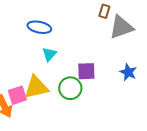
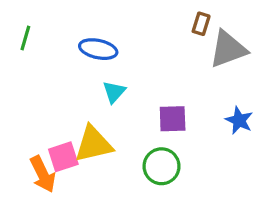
green circle: (70, 88) -> (162, 166), moved

